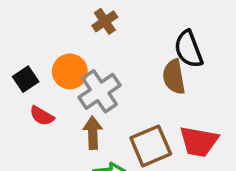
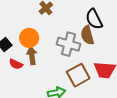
gray cross: (100, 91) -> (68, 44), moved, turned -35
brown arrow: (93, 133) -> (32, 56), moved

